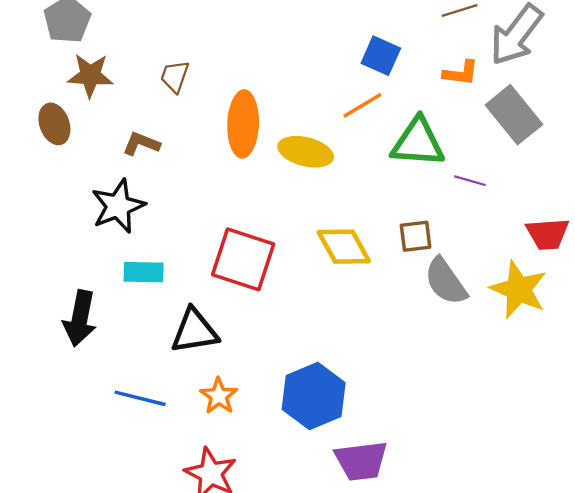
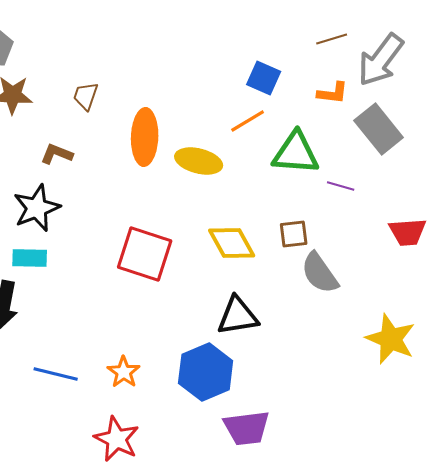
cyan rectangle: (144, 272) -> (30, 258), moved
yellow star: (519, 289) -> (391, 339), moved
black triangle: (194, 331) -> (238, 316), moved

